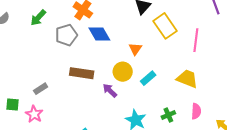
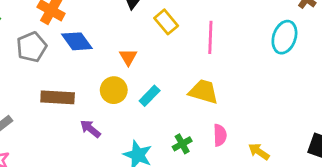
yellow rectangle: (165, 26) -> (166, 22), size x0.7
purple arrow: (110, 90) -> (90, 129), moved

